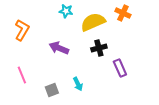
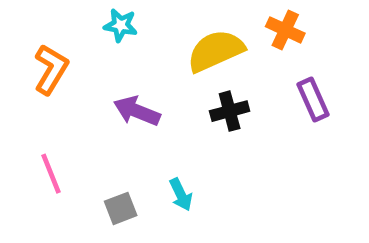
cyan star: (66, 11) -> (121, 25), moved
purple rectangle: (120, 68) -> (313, 99), moved

